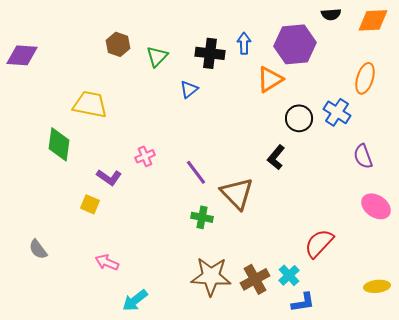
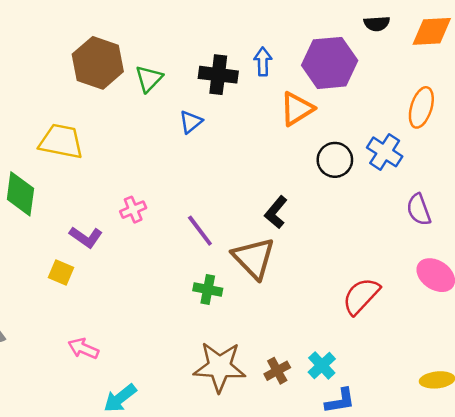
brown hexagon: (118, 44) -> (98, 63), size x1.6
black L-shape: (276, 157) -> (276, 212), moved
red semicircle: (319, 243) -> (361, 296), moved
brown cross: (255, 279) -> (277, 371), size x0.7

